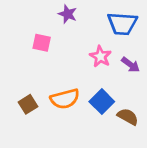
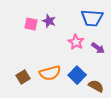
purple star: (68, 14) -> (49, 21), moved
pink square: (42, 43) -> (31, 24), moved

